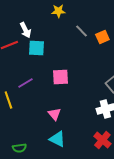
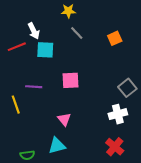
gray line: (81, 31) -> (77, 33), moved
purple line: (25, 83) -> (34, 87), turned 35
cyan triangle: (57, 139) -> (57, 146), moved, turned -42

